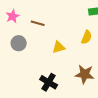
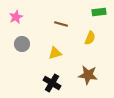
brown line: (38, 23) -> (61, 24), moved
yellow triangle: (59, 47) -> (55, 53), moved

